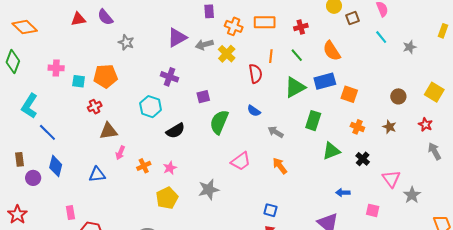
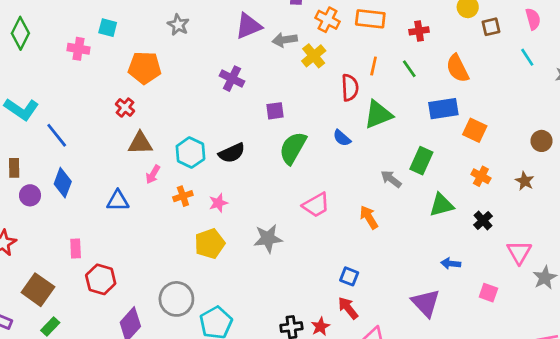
cyan square: (79, 81) -> (108, 28), moved
green triangle: (295, 87) -> (378, 115), moved
cyan L-shape: (29, 106) -> (21, 109), moved, turned -95
red cross: (95, 107) -> (125, 108), turned -32
cyan hexagon: (151, 107) -> (190, 153), moved
gray arrow: (276, 132) -> (391, 179), moved

